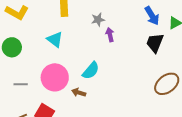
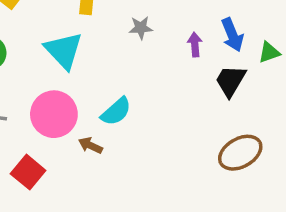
purple arrow: (110, 35) -> (195, 45), moved
cyan triangle: (55, 39) -> (64, 50), size x1.4

